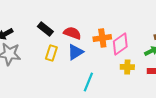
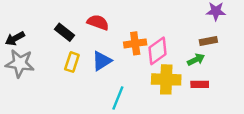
red semicircle: (72, 33) -> (98, 22), moved
yellow cross: (127, 67) -> (166, 79), size x1.6

